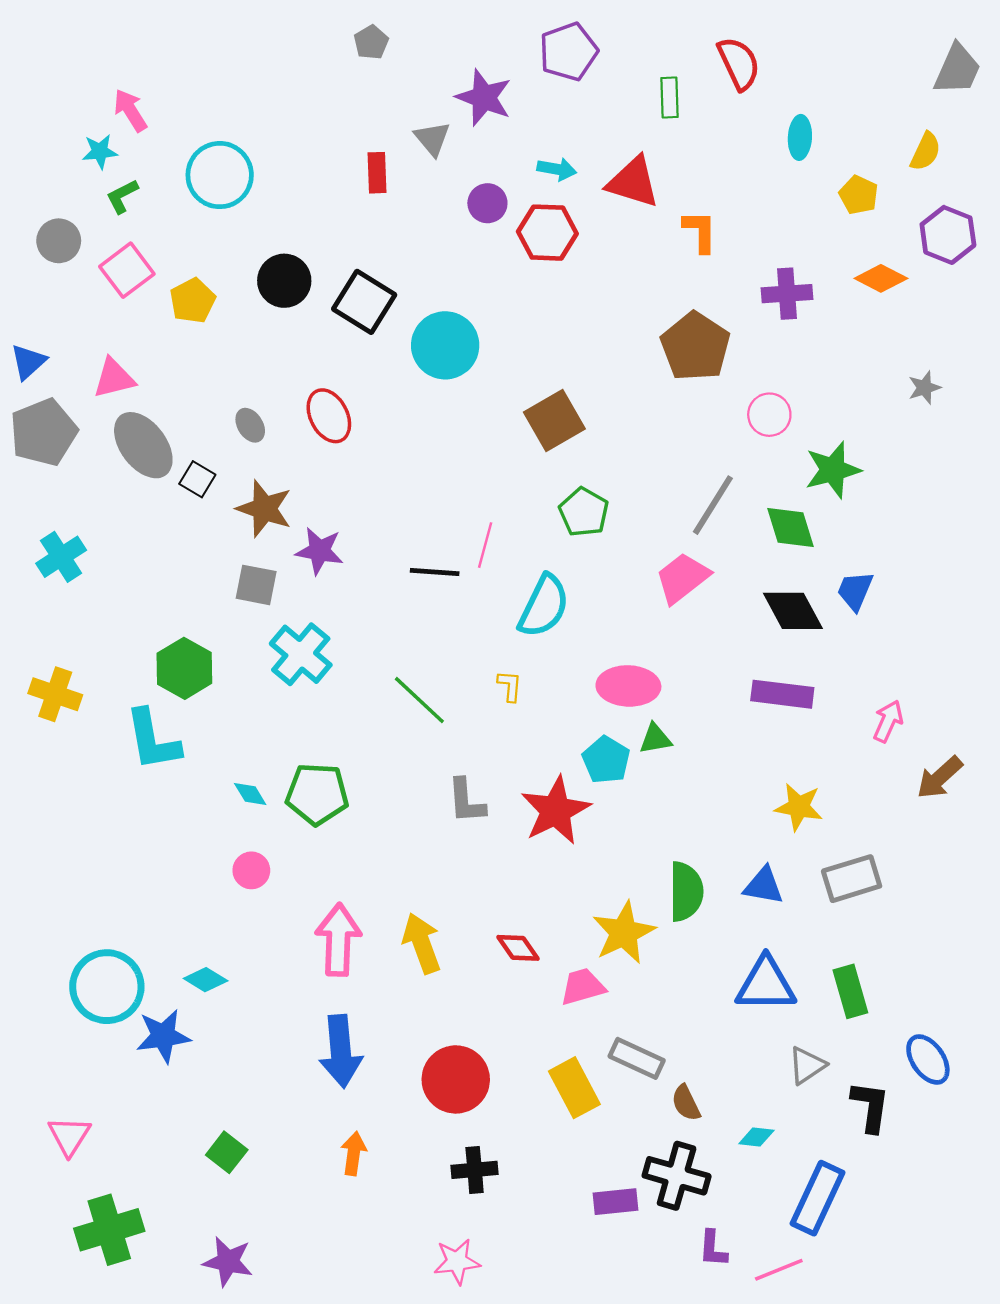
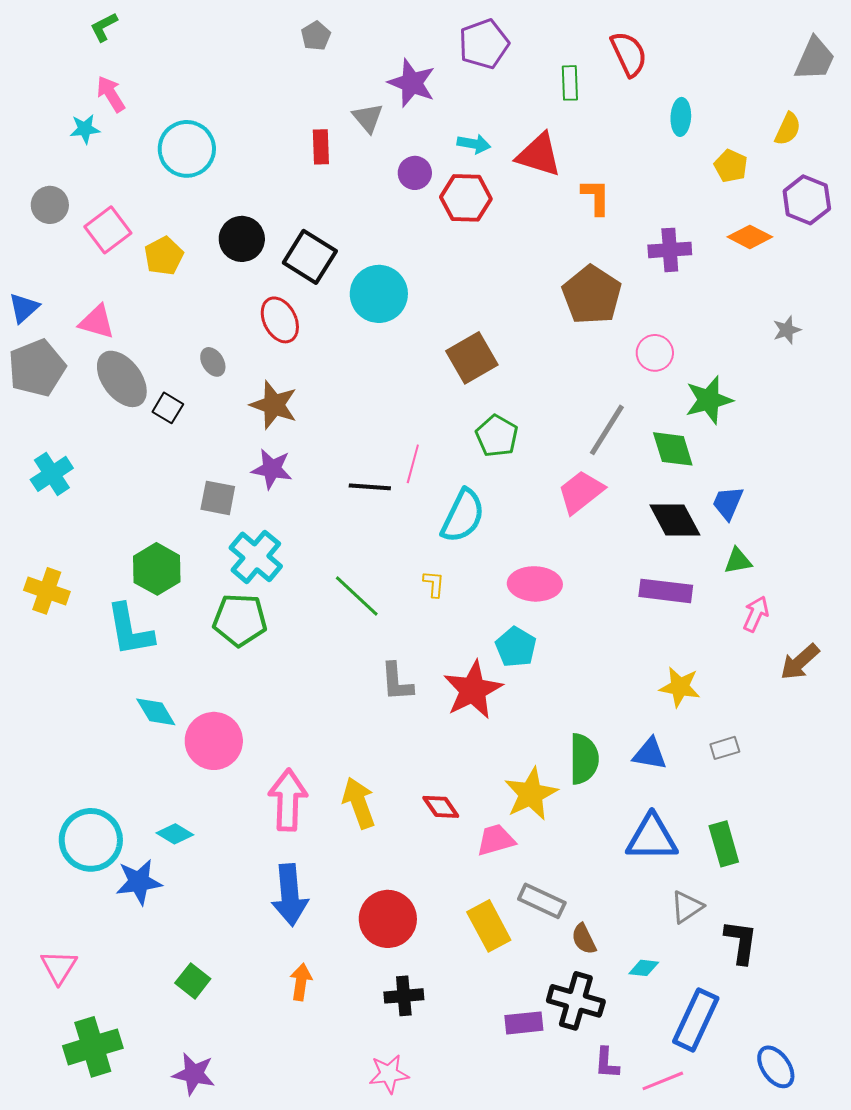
green L-shape: (122, 196) -> (104, 27), moved
pink triangle: (114, 378) -> (97, 322), turned 30
red ellipse: (329, 416) -> (280, 320), moved
brown star: (264, 509) -> (274, 405), moved
green triangle: (655, 739) -> (738, 561), moved
cyan diamond: (250, 794) -> (156, 712), moved, size x1.4
green pentagon: (317, 794) -> (240, 620), moved
pink circle: (251, 870) -> (214, 741), size x1.8
gray rectangle: (852, 879) -> (725, 748), size x0.6
blue ellipse: (928, 1059) -> (776, 1067), moved

